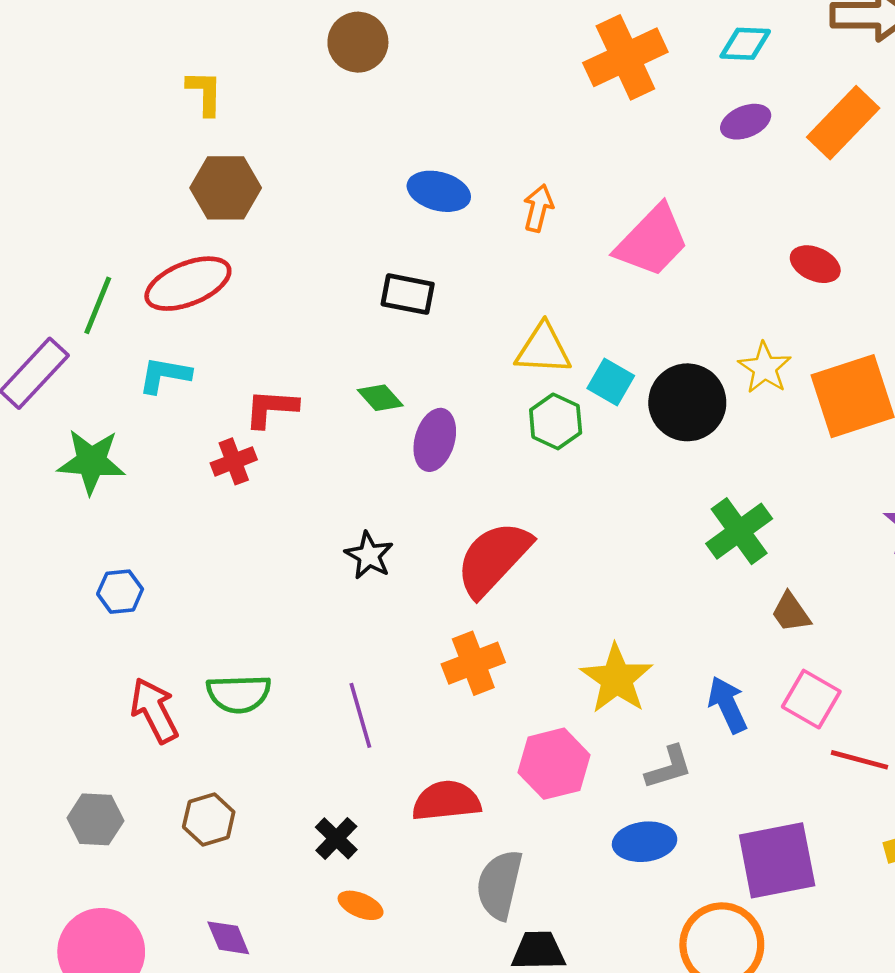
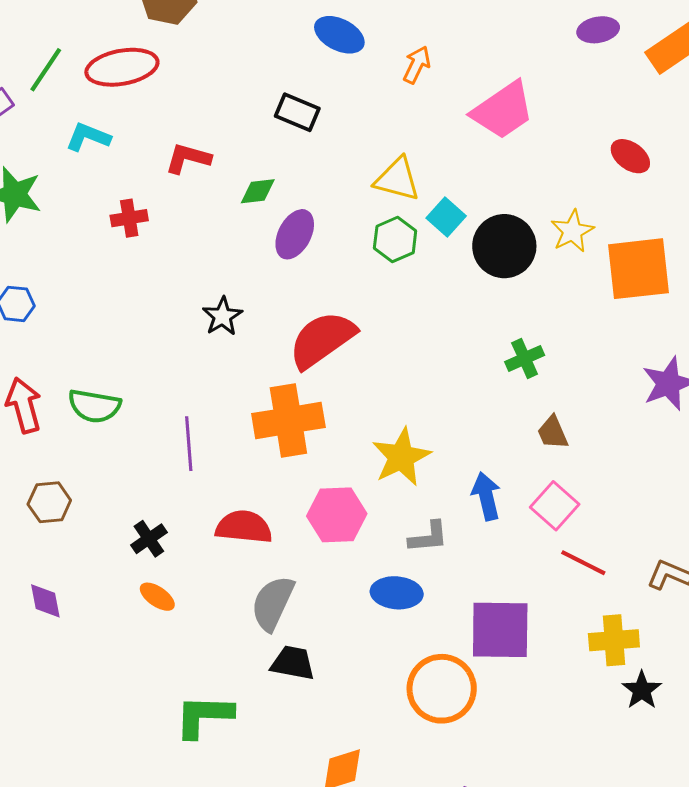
green diamond: (380, 398) -> (258, 191), turned -66
red L-shape: (271, 408) -> (188, 158), moved
green cross: (739, 531) -> (525, 358), size x0.7
orange cross: (473, 663) -> (288, 420), size x1.4

